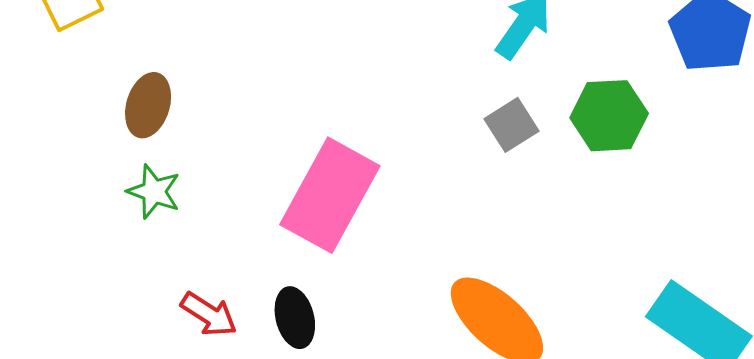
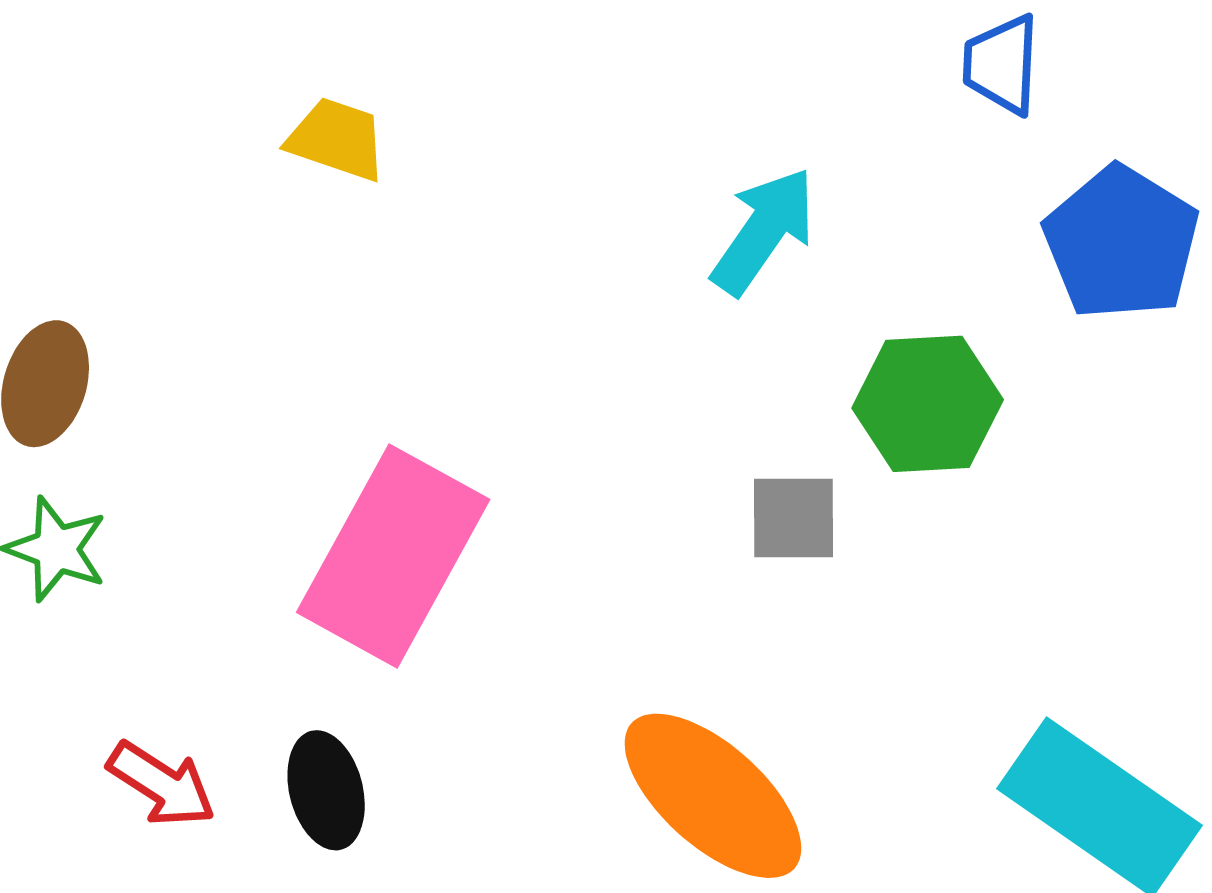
gray square: (512, 125) -> (794, 518), moved, turned 32

